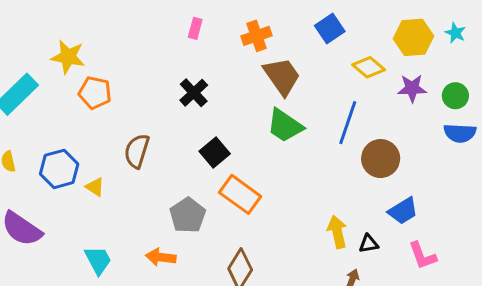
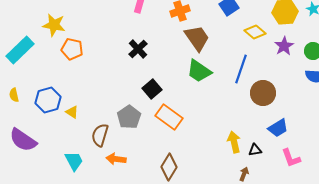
purple star: (412, 88) -> (284, 46), turned -30
brown semicircle: (137, 151) -> (100, 135), moved
gray pentagon: (188, 215) -> (129, 117), moved

